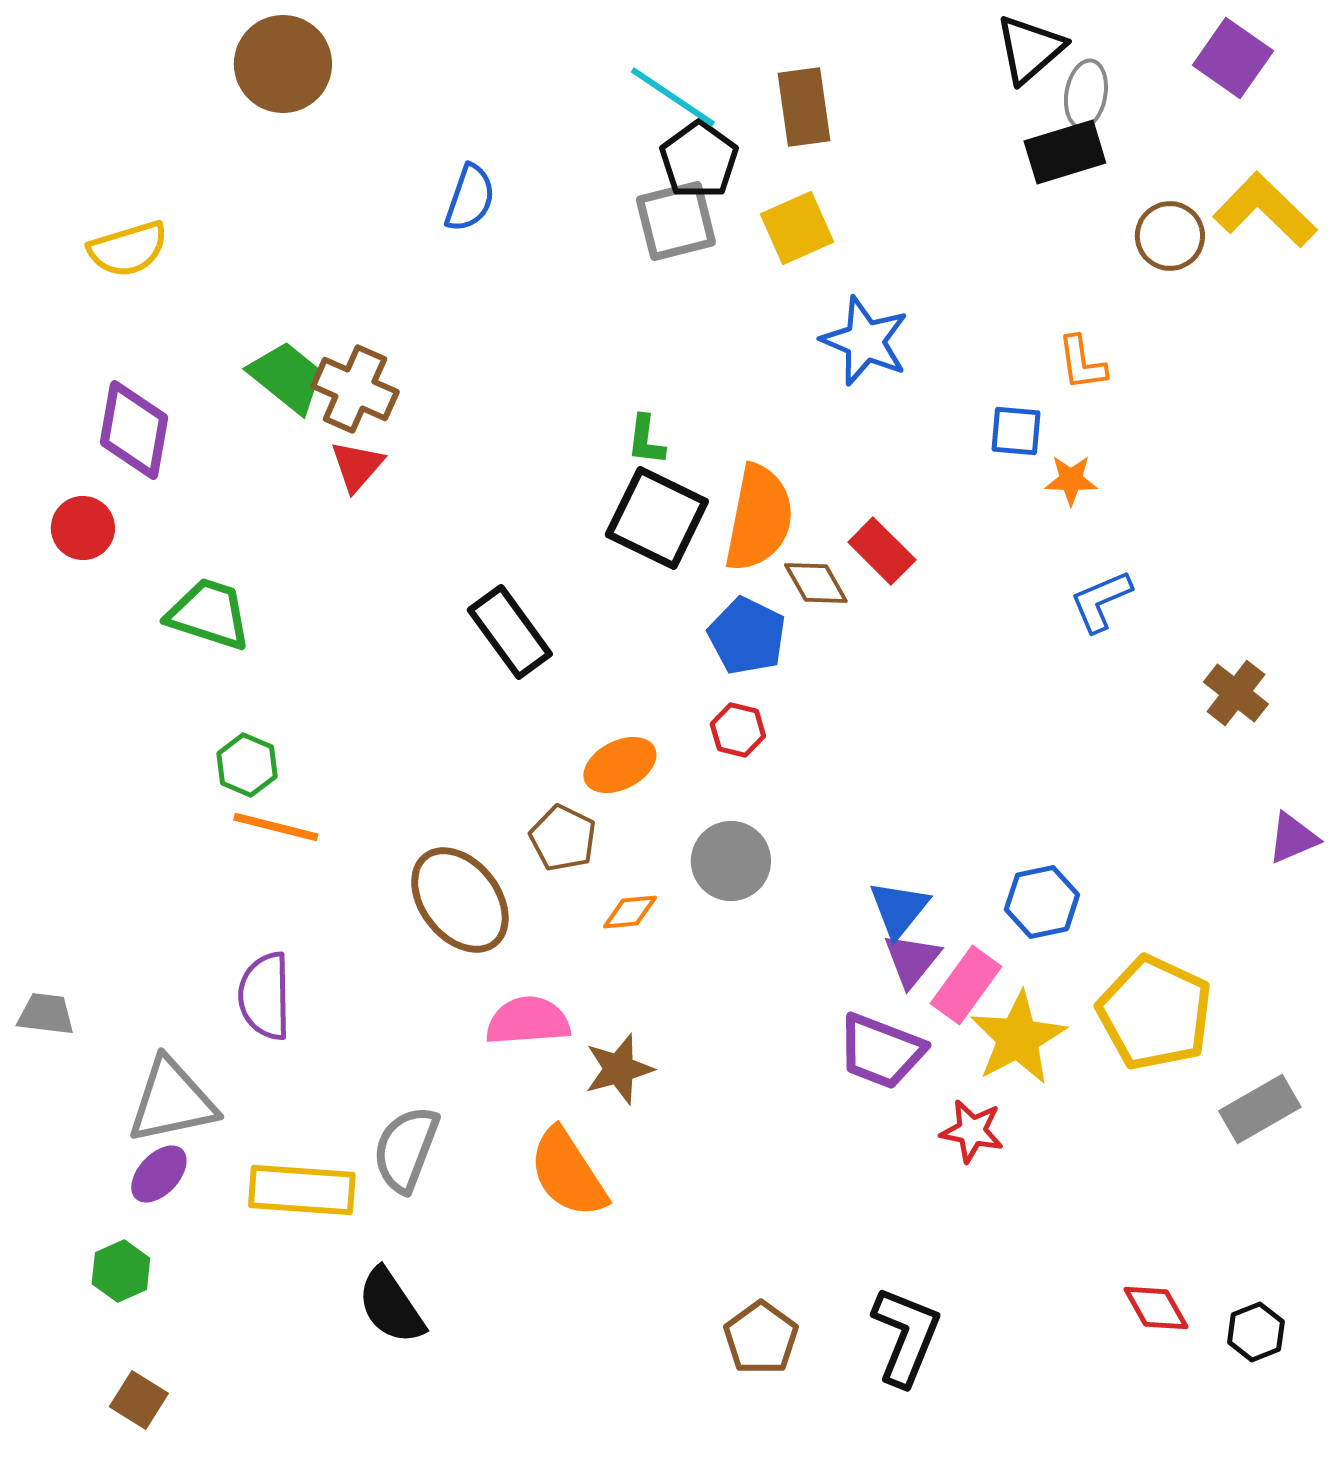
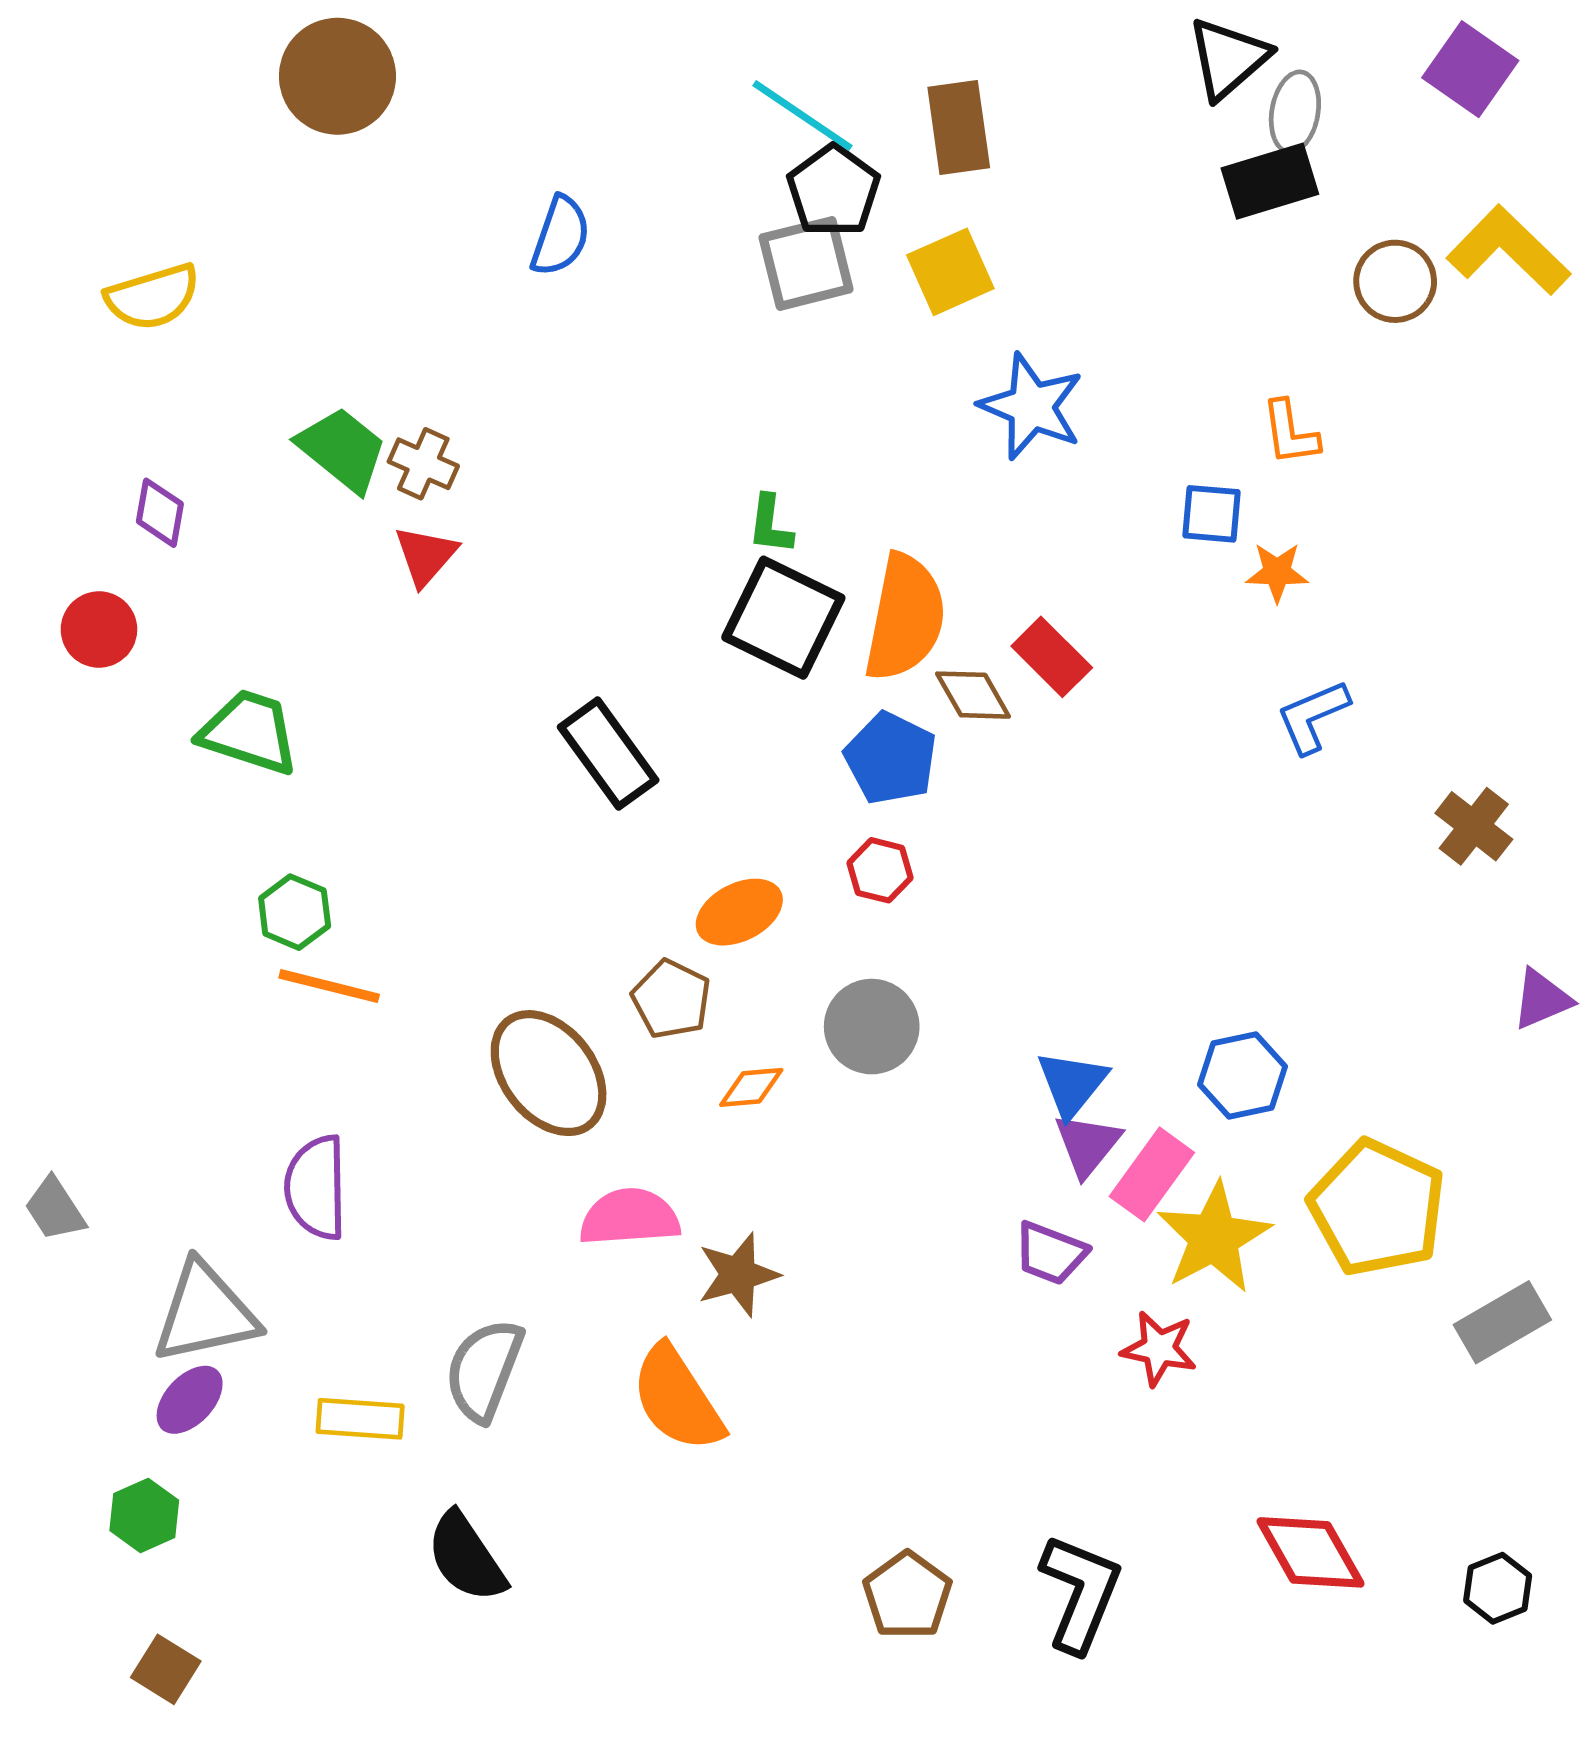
brown cross: (355, 389) -> (423, 464), size x0.7
purple diamond: (134, 430) -> (160, 513), size x0.6
gray trapezoid: (46, 1014) -> (55, 1209), turned -130
purple trapezoid: (881, 1051) -> (1051, 1253), size x0.7
yellow rectangle: (302, 1190) -> (360, 1419), size x0.7
red diamond: (1156, 1308) -> (1310, 1552), moved, size x1.4

